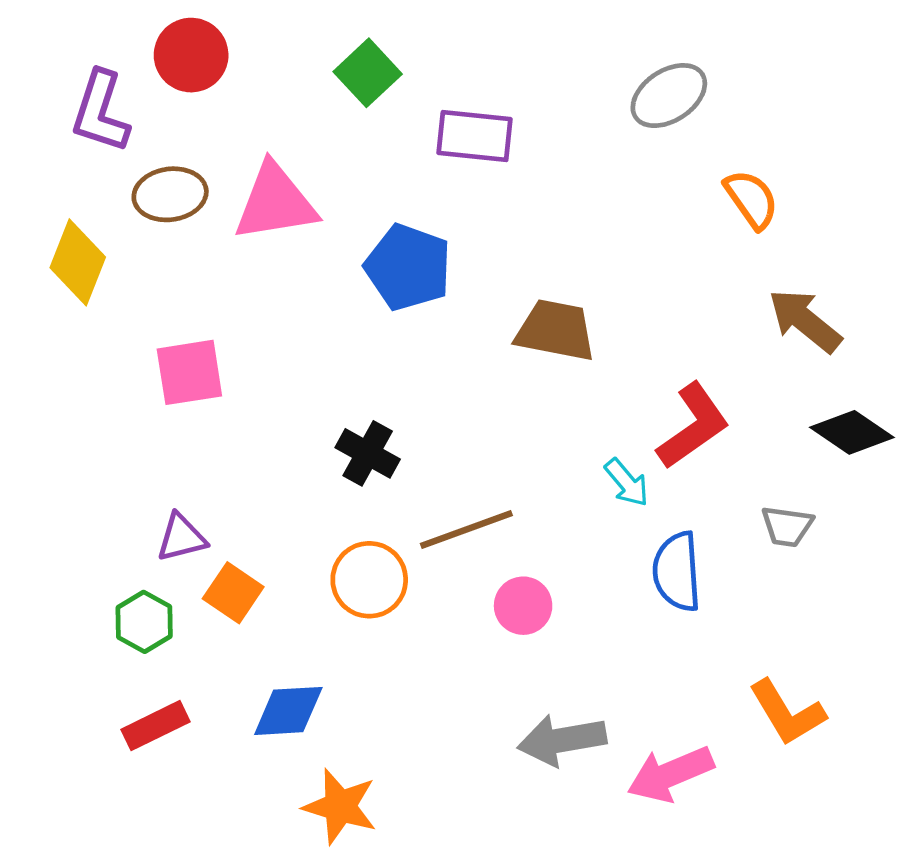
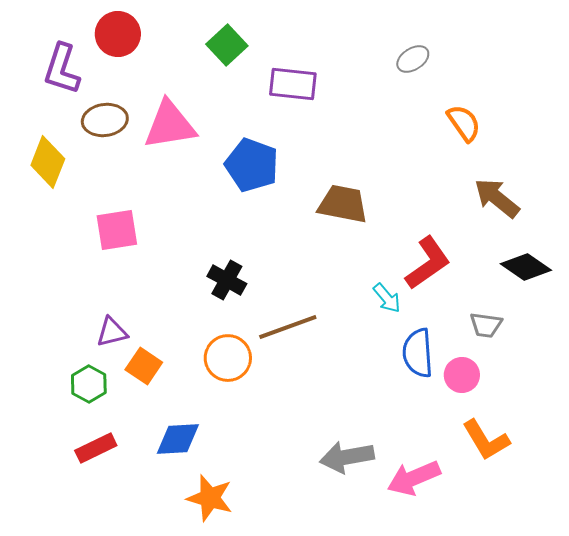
gray ellipse: (669, 96) -> (413, 59), size x0.7
pink circle: (523, 606) -> (462, 375), moved

